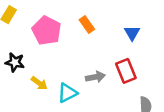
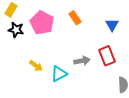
black star: (15, 62) -> (16, 30), moved

